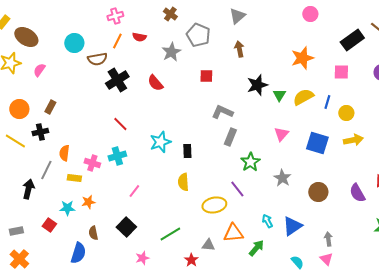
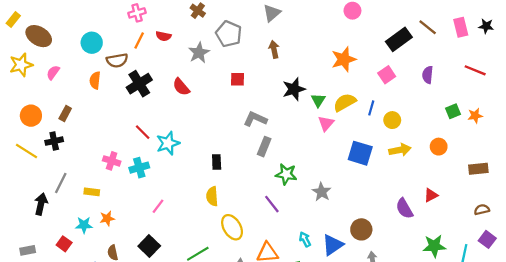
pink square: (341, 72) -> (387, 75), turned -35
pink triangle: (281, 134) -> (326, 123), moved
cyan star: (160, 142) -> (168, 143), moved
orange semicircle: (64, 153) -> (95, 80), moved
green star: (250, 162) -> (286, 174), turned -30
pink cross: (92, 163) -> (112, 161), moved
brown circle: (318, 192) -> (361, 229), moved
yellow ellipse: (214, 205) -> (232, 227), moved, turned 70

